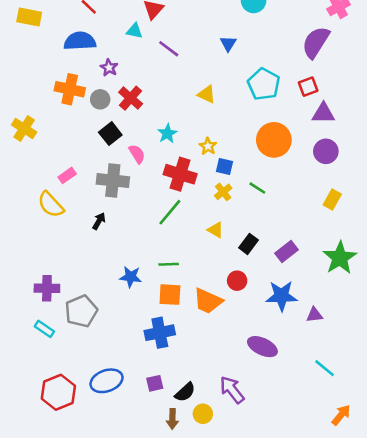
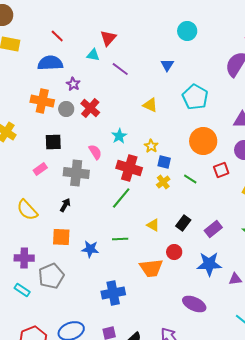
red square: (308, 87) -> (221, 170), moved
black square: (110, 134) -> (53, 142), moved, turned 36
yellow semicircle: (51, 205) -> (27, 210), moved
yellow triangle: (216, 230) -> (153, 225), moved
orange square: (170, 295) -> (61, 237), moved
orange trapezoid: (208, 301) -> (151, 268), turned -30

